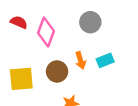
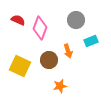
cyan rectangle: (105, 60) -> (91, 41), moved
yellow square: (21, 79) -> (20, 66), turned 30

